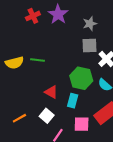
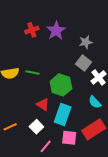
gray square: (89, 45) -> (84, 63), turned 35
green hexagon: (81, 78) -> (61, 85), moved
cyan rectangle: (73, 101) -> (63, 114), size x1.5

